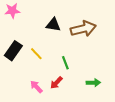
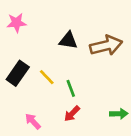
green line: (65, 63) -> (71, 88), moved
pink arrow: (36, 87) -> (33, 121), moved

